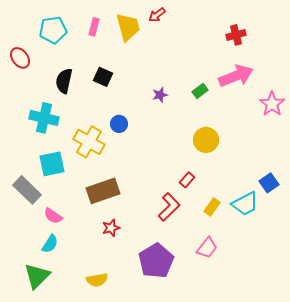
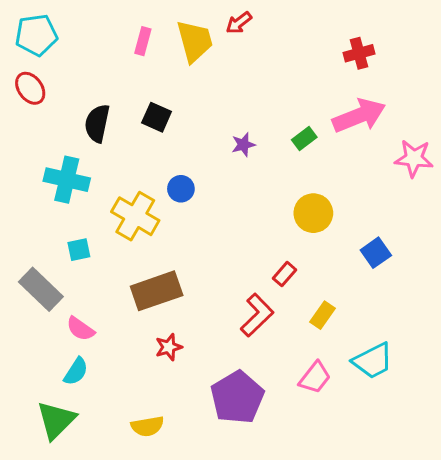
cyan pentagon: (53, 30) -> (36, 35), moved
pink star: (272, 104) -> (414, 158), turned -30
cyan square: (52, 164) -> (79, 250), size x0.6
blue square: (269, 183) -> (376, 253), moved
cyan trapezoid: (245, 204) -> (373, 361), moved

